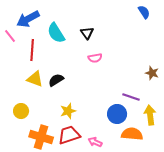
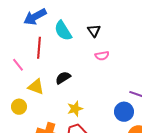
pink line: (10, 36) -> (18, 65), moved
yellow triangle: (35, 79) -> (36, 87), moved
yellow circle: (21, 111) -> (19, 107), moved

